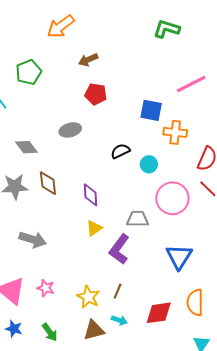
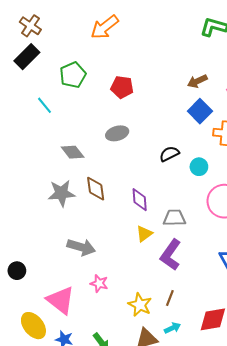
brown arrow: (88, 60) -> (197, 81), moved
red pentagon: (96, 94) -> (122, 87), moved
blue square: (151, 110) -> (200, 111), turned 35
gray trapezoid: (138, 219) -> (174, 218), moved
pink star: (46, 288) -> (99, 283), moved
cyan arrow: (119, 320) -> (172, 328), turned -42

